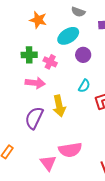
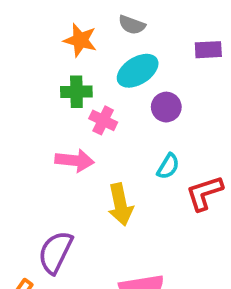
gray semicircle: (78, 12) -> (132, 25), moved
green cross: (29, 55) -> (76, 92), moved
purple semicircle: (34, 118) -> (55, 252), moved

